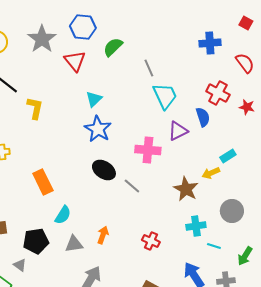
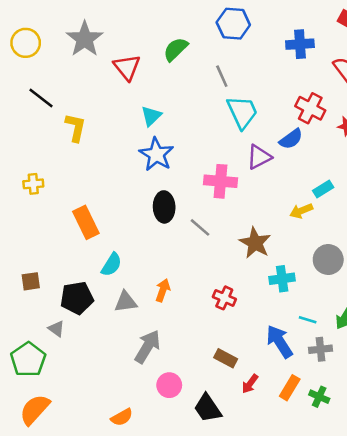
blue hexagon: (83, 27) -> (233, 24), moved
blue semicircle: (203, 117) -> (291, 139), turned 72
black ellipse: (104, 170) -> (164, 207), turned 55
brown star: (186, 189) -> (255, 243), moved
cyan line: (214, 246) -> (308, 320), moved

